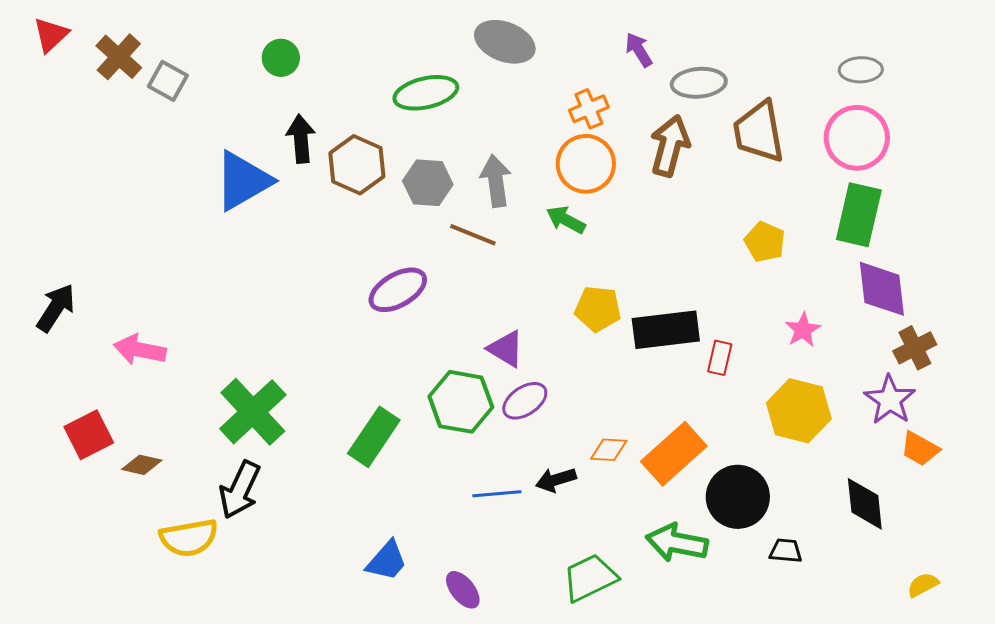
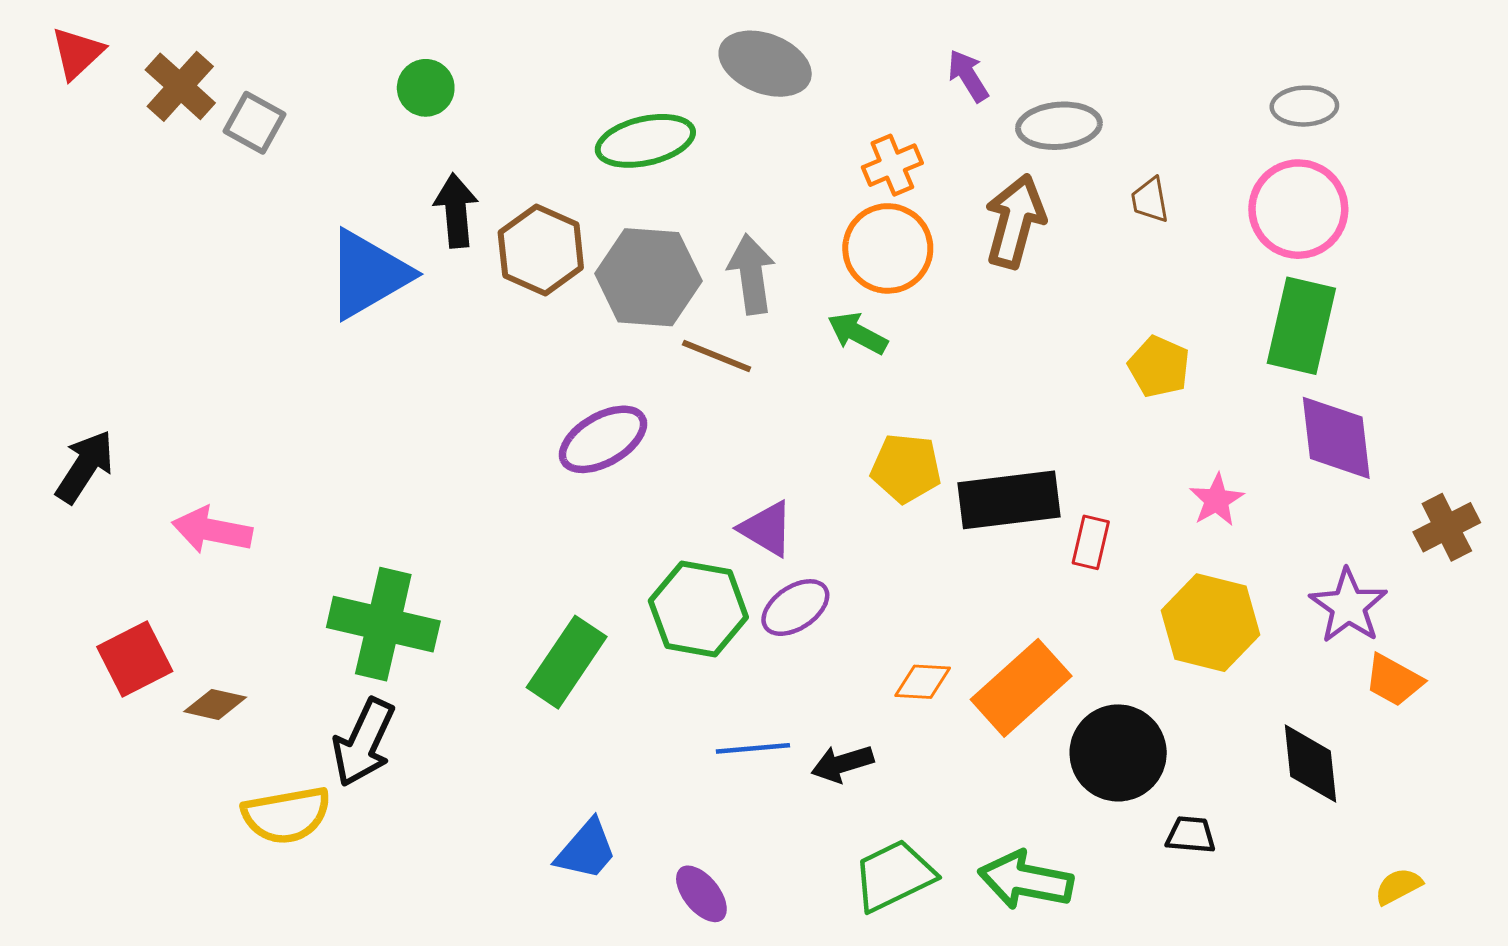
brown trapezoid: (759, 132) -> (1150, 200), size x0.5
gray hexagon: (428, 183) -> (648, 277), size x1.4
brown cross: (915, 348) -> (1447, 527), moved
green cross: (253, 412) -> (383, 624), turned -34
black arrow: (556, 480) -> (842, 764), moved
green arrow: (677, 543) -> (1026, 880), moved

